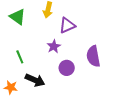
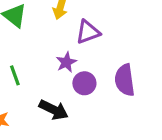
purple circle: (67, 68) -> (84, 83), moved
black arrow: (35, 80) -> (54, 110), moved

